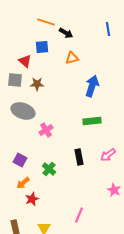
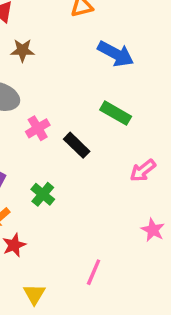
blue arrow: (92, 86) -> (116, 54), turned 100
green rectangle: (92, 121) -> (116, 113), turned 36
black rectangle: (79, 157) -> (77, 145), moved, turned -35

